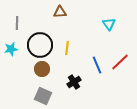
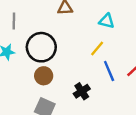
cyan triangle: (109, 24) -> (107, 21), moved, turned -40
yellow line: (67, 48) -> (97, 48), moved, turned 32

